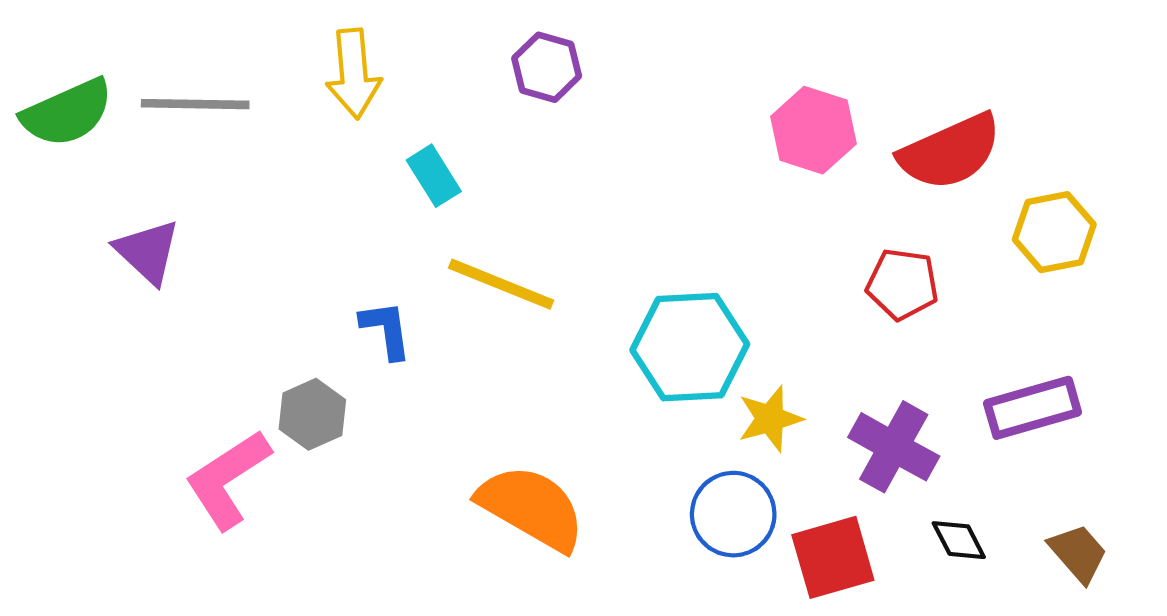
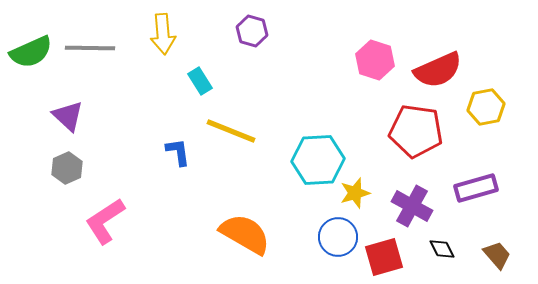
red pentagon: (902, 284) -> (416, 131), size x1.6
gray hexagon: (312, 414) -> (67, 168), moved

